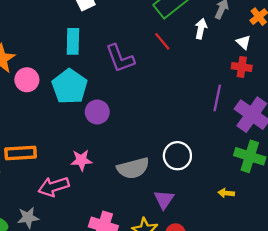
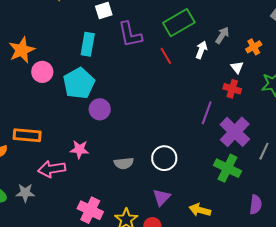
purple L-shape: (120, 58) -> (130, 34), moved
gray semicircle: (133, 168) -> (124, 163), size x0.7
yellow arrow: (226, 193) -> (200, 210), moved, size x1.5
purple triangle: (164, 199) -> (161, 197), moved

